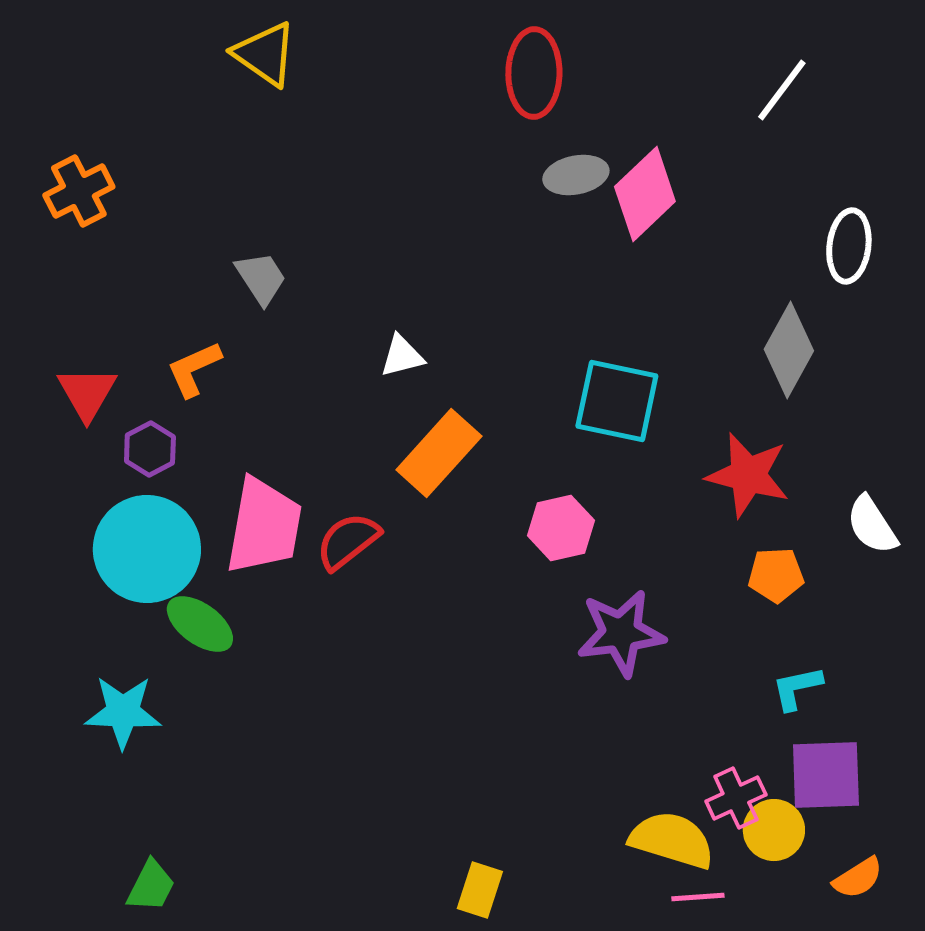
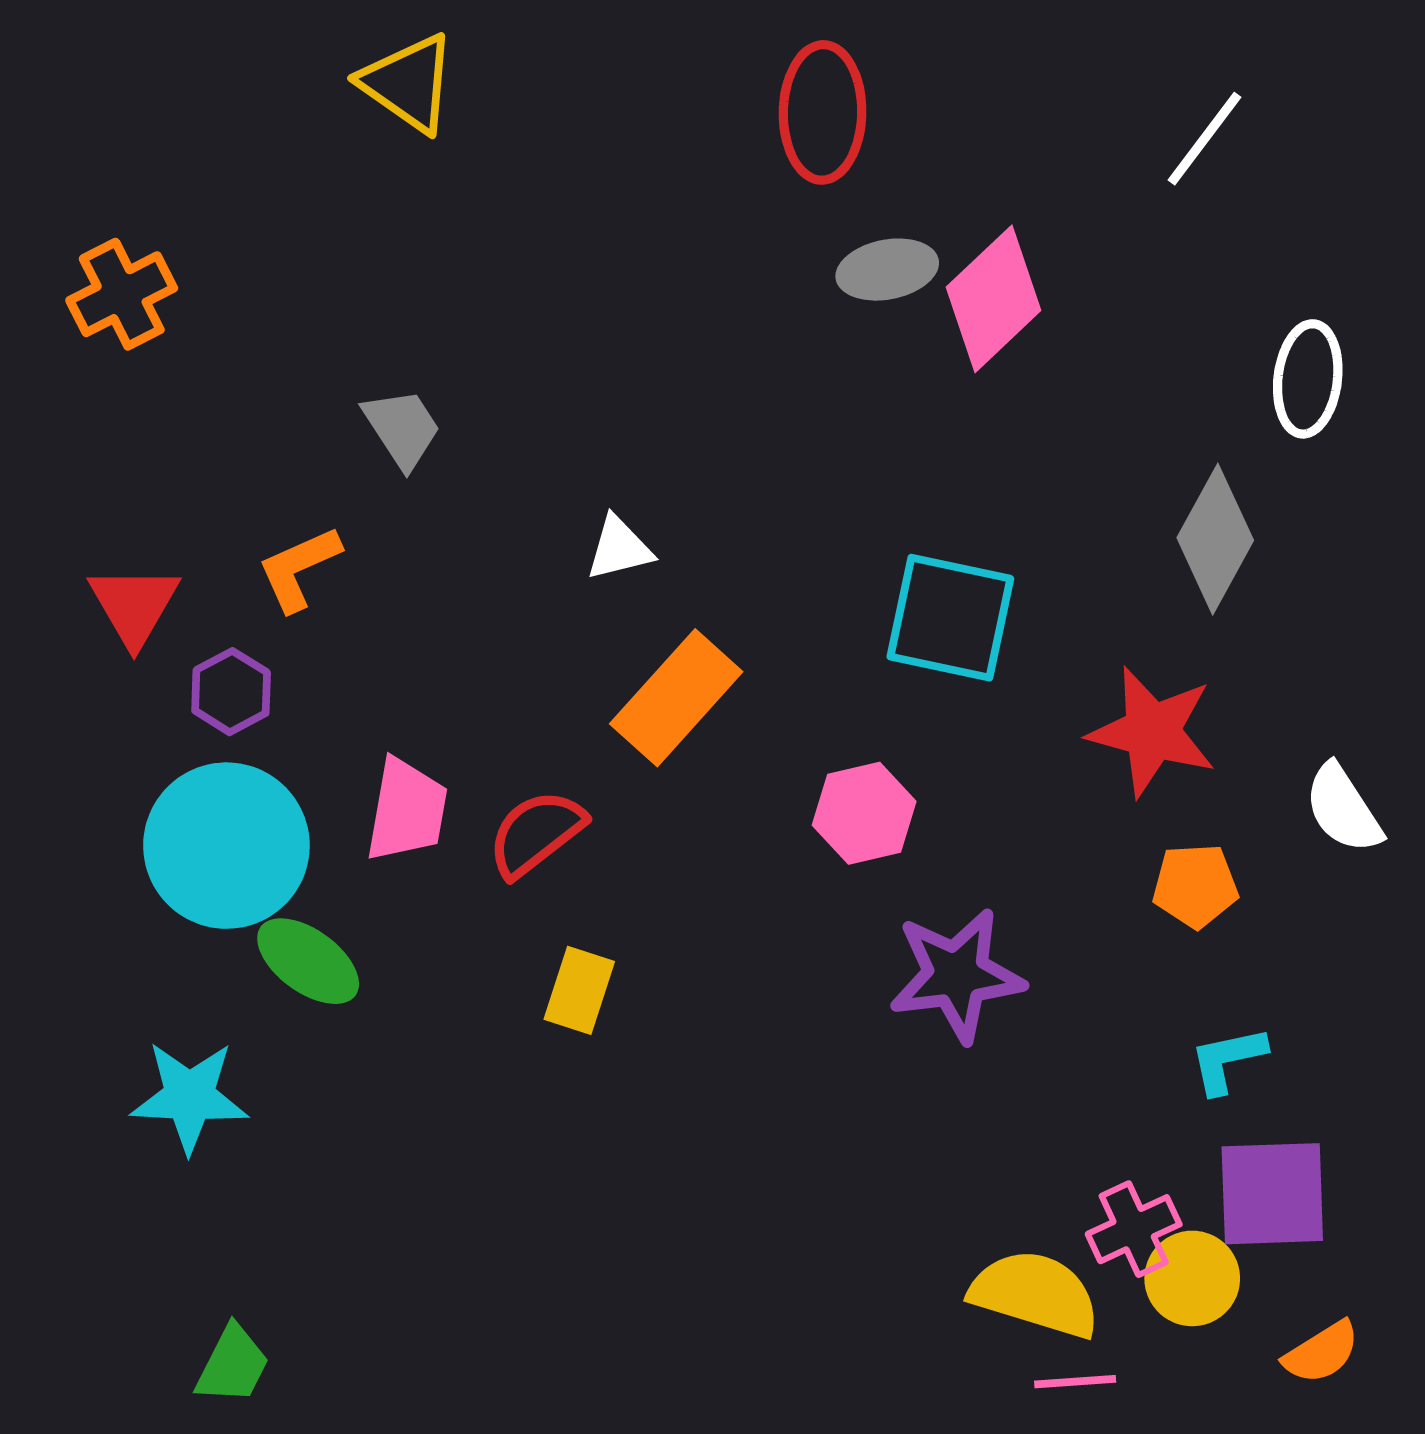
pink trapezoid: (264, 526) -> (407, 810), size x0.7
yellow rectangle: (480, 890) -> (579, 990), moved

